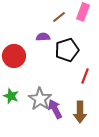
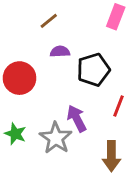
brown line: (59, 17) -> (49, 21), moved
purple arrow: (55, 109) -> (77, 118), moved

